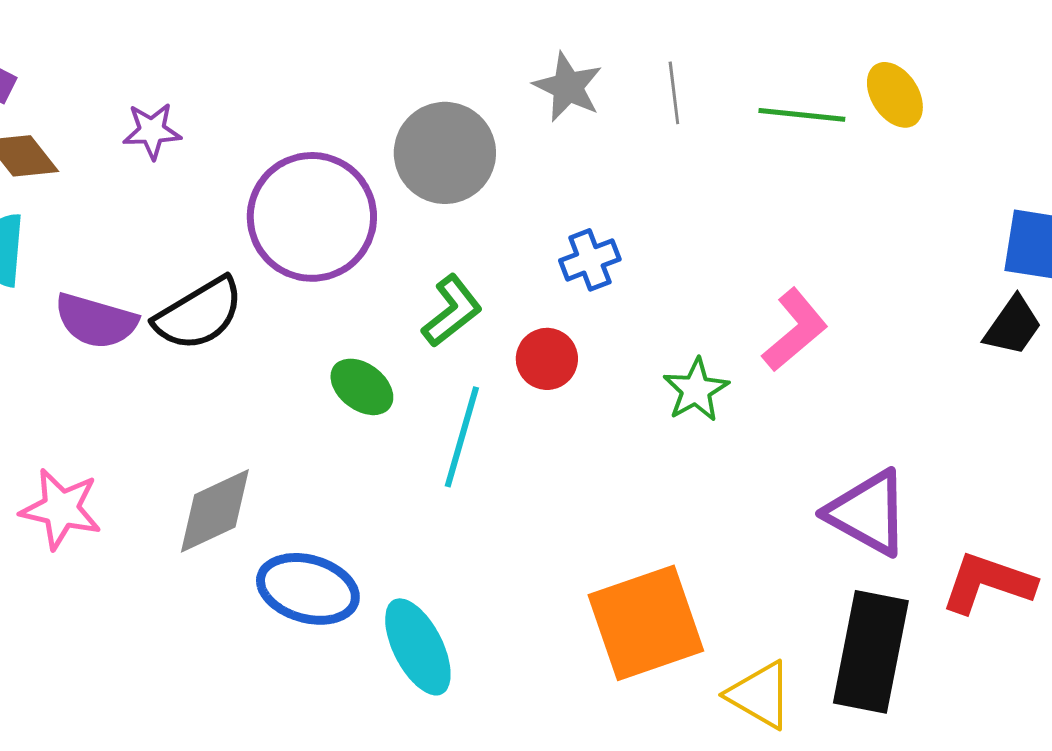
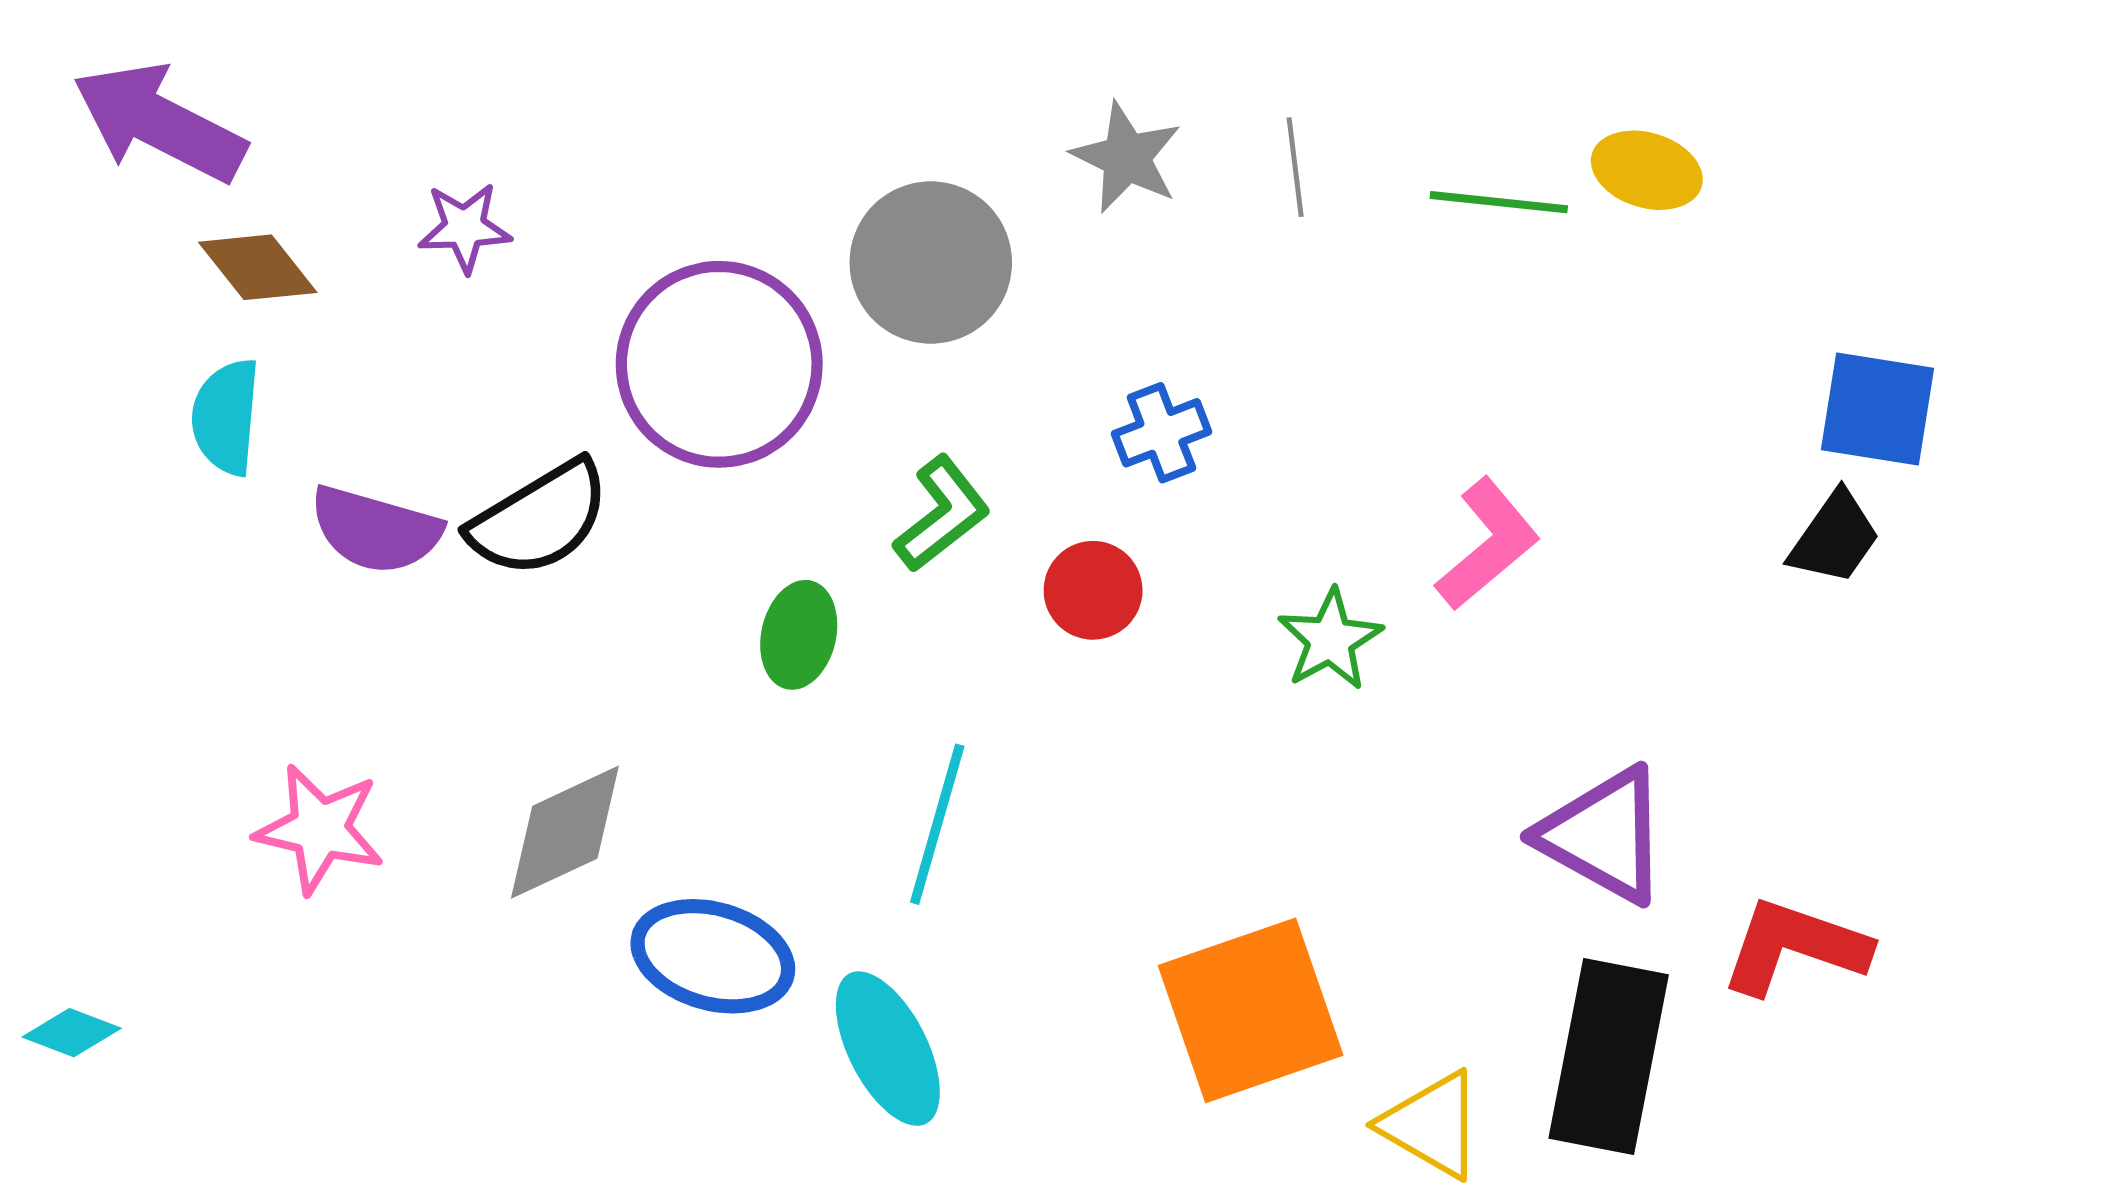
yellow ellipse: (895, 95) -> (1647, 170), turned -40
green ellipse: (362, 387) -> (799, 635), turned 66
cyan line: (462, 437) -> (937, 824), moved

